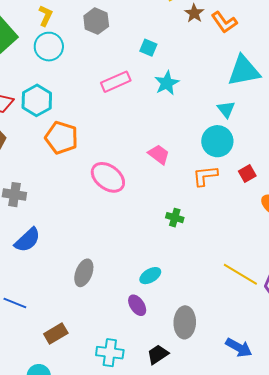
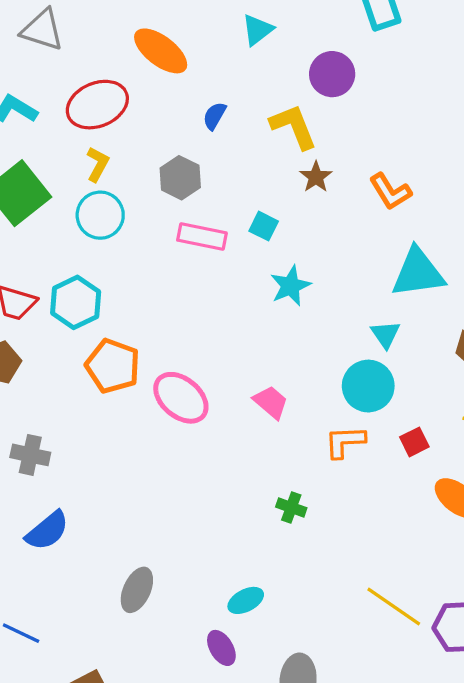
brown star: (194, 13) -> (316, 177), moved
pink rectangle: (116, 82) -> (202, 236), moved, turned 32
pink ellipse: (108, 177) -> (181, 398), moved

